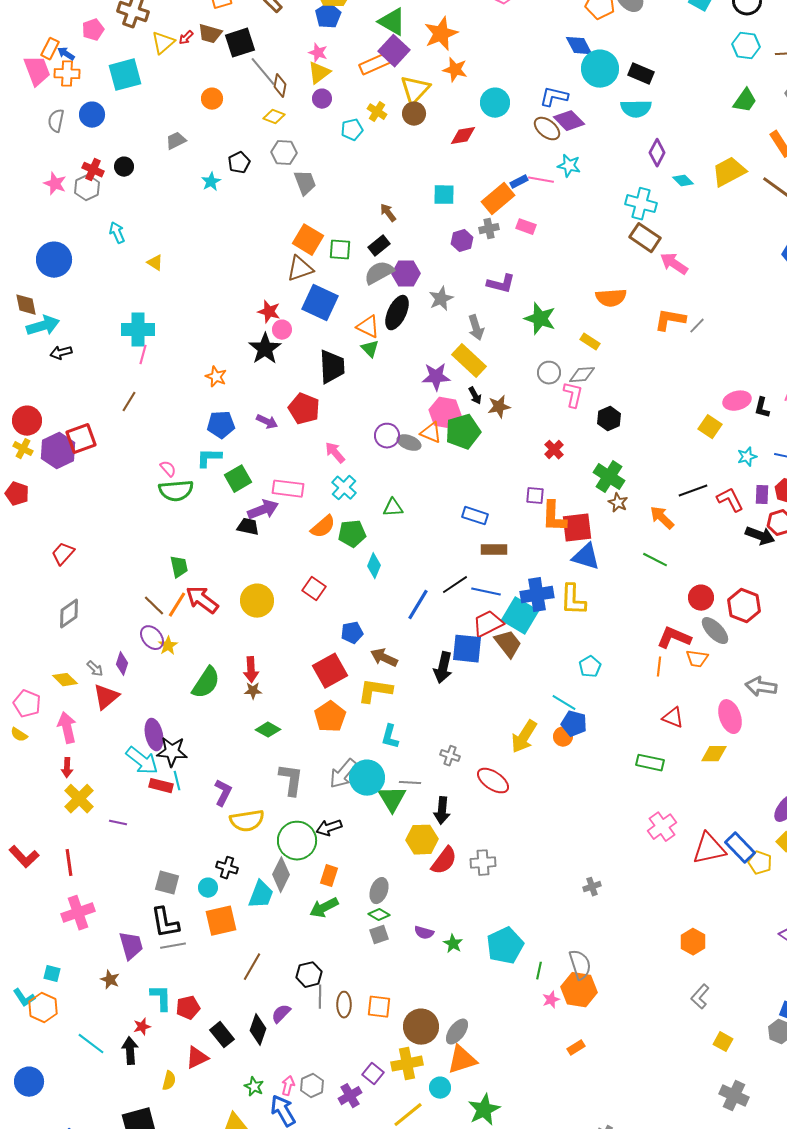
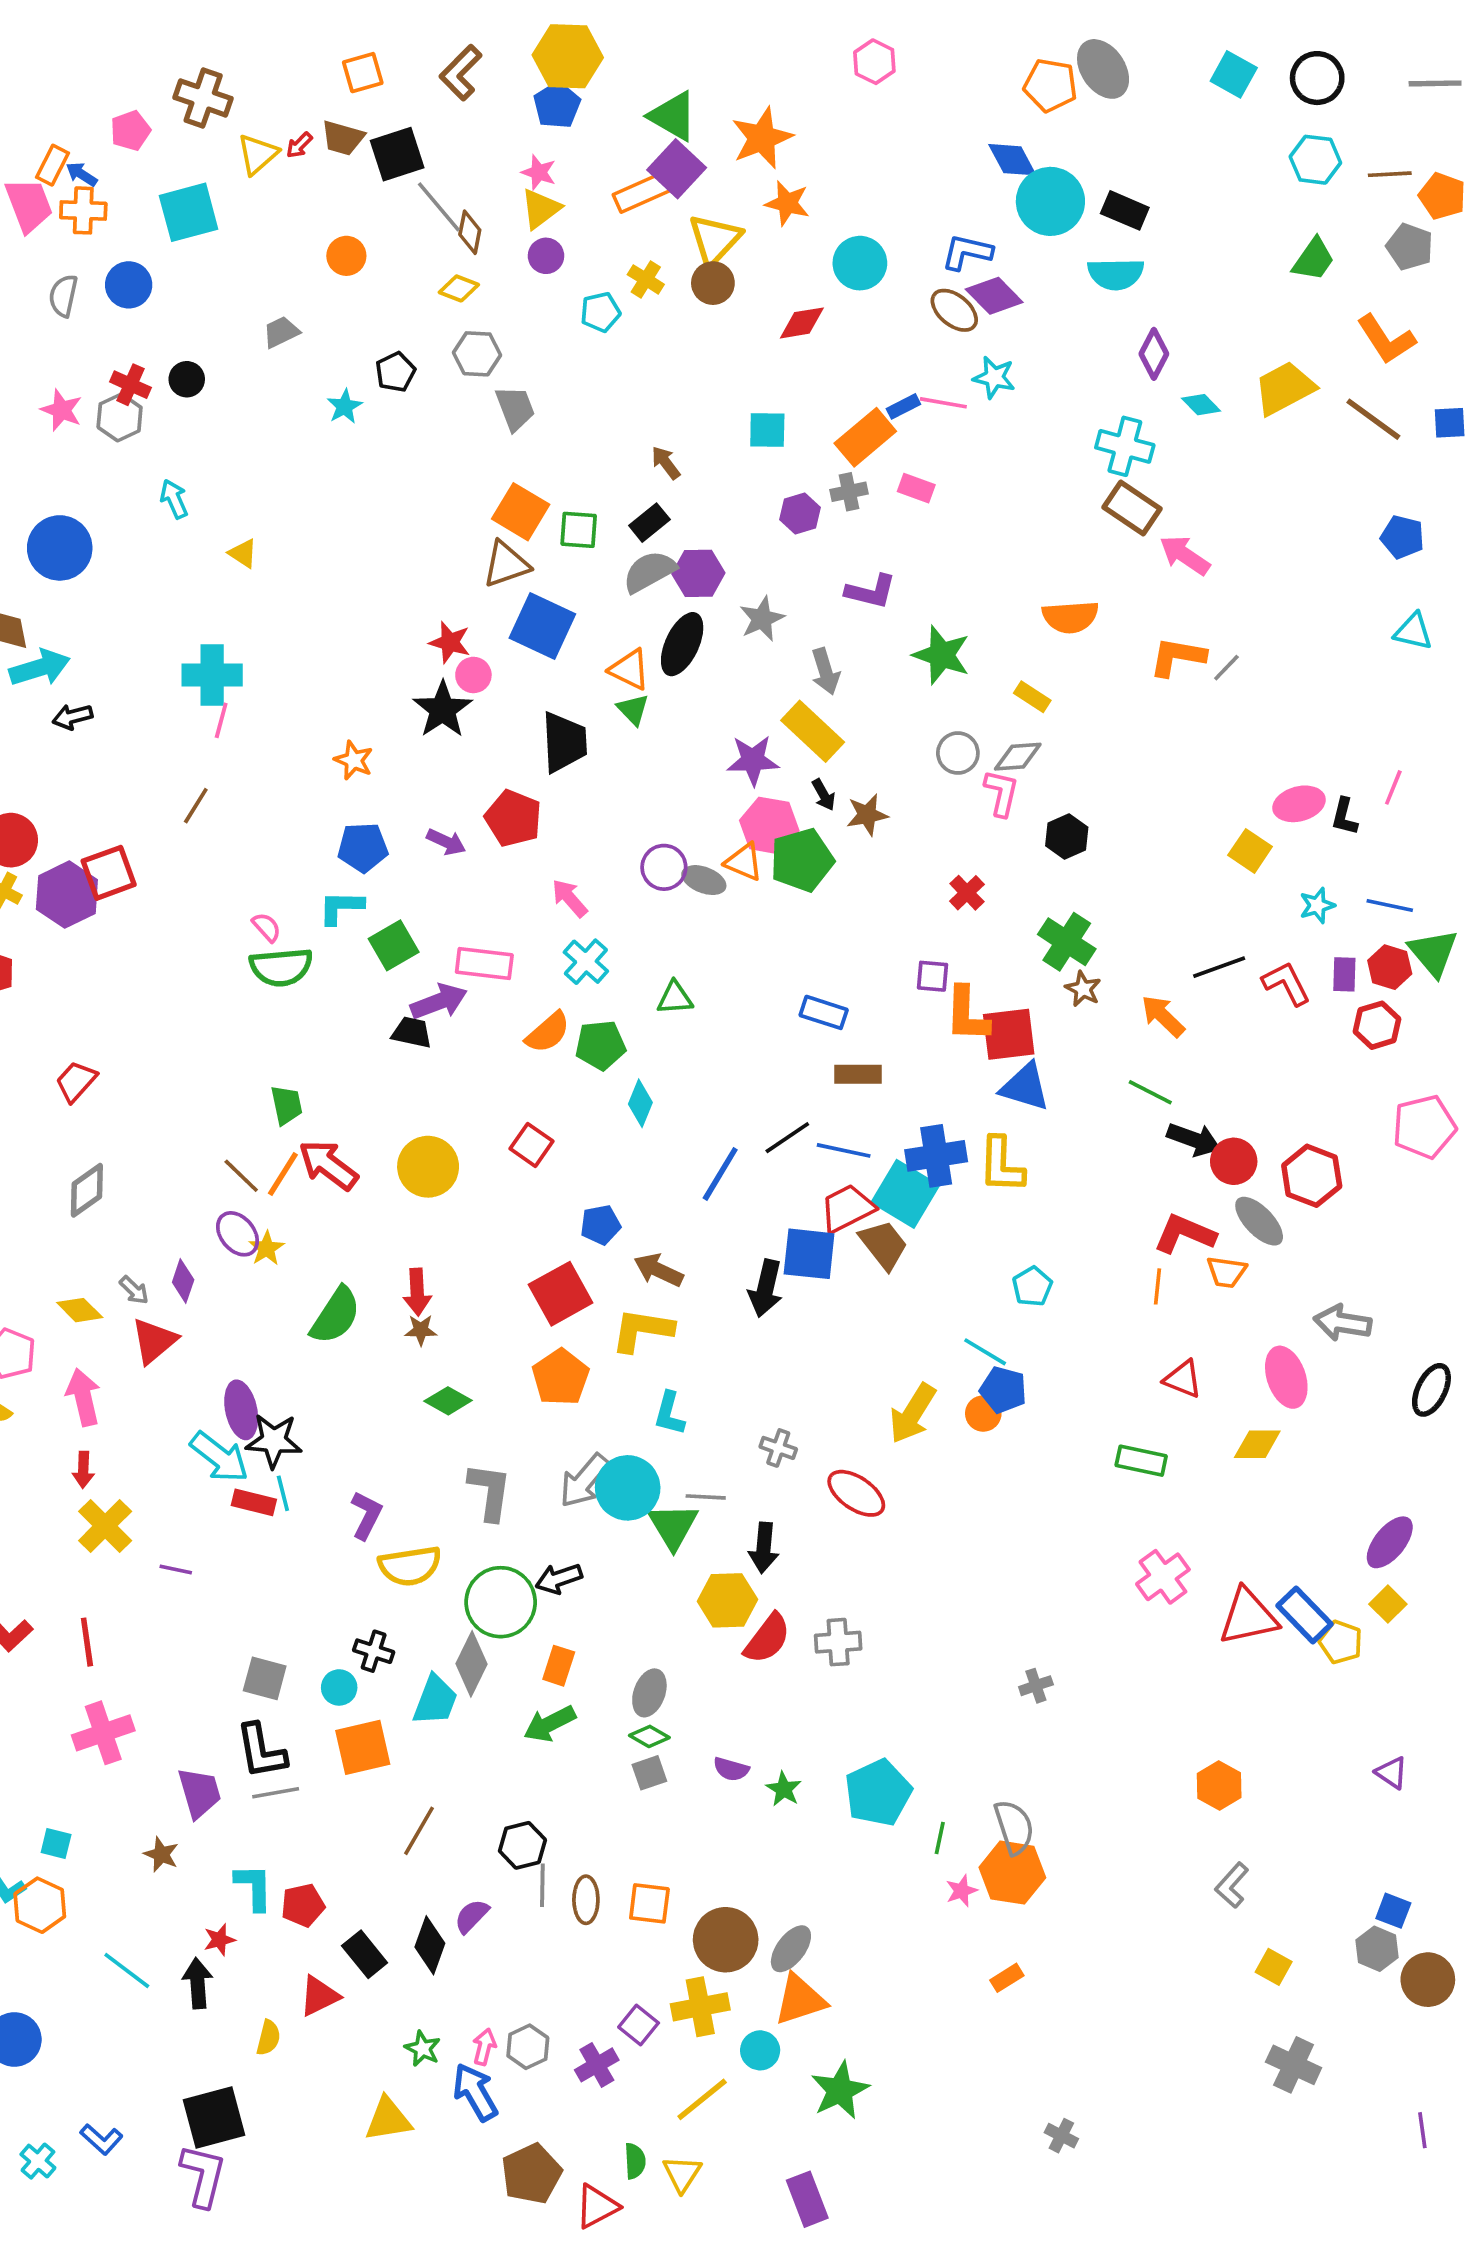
black arrow: (760, 536) -> (1194, 1139), moved

